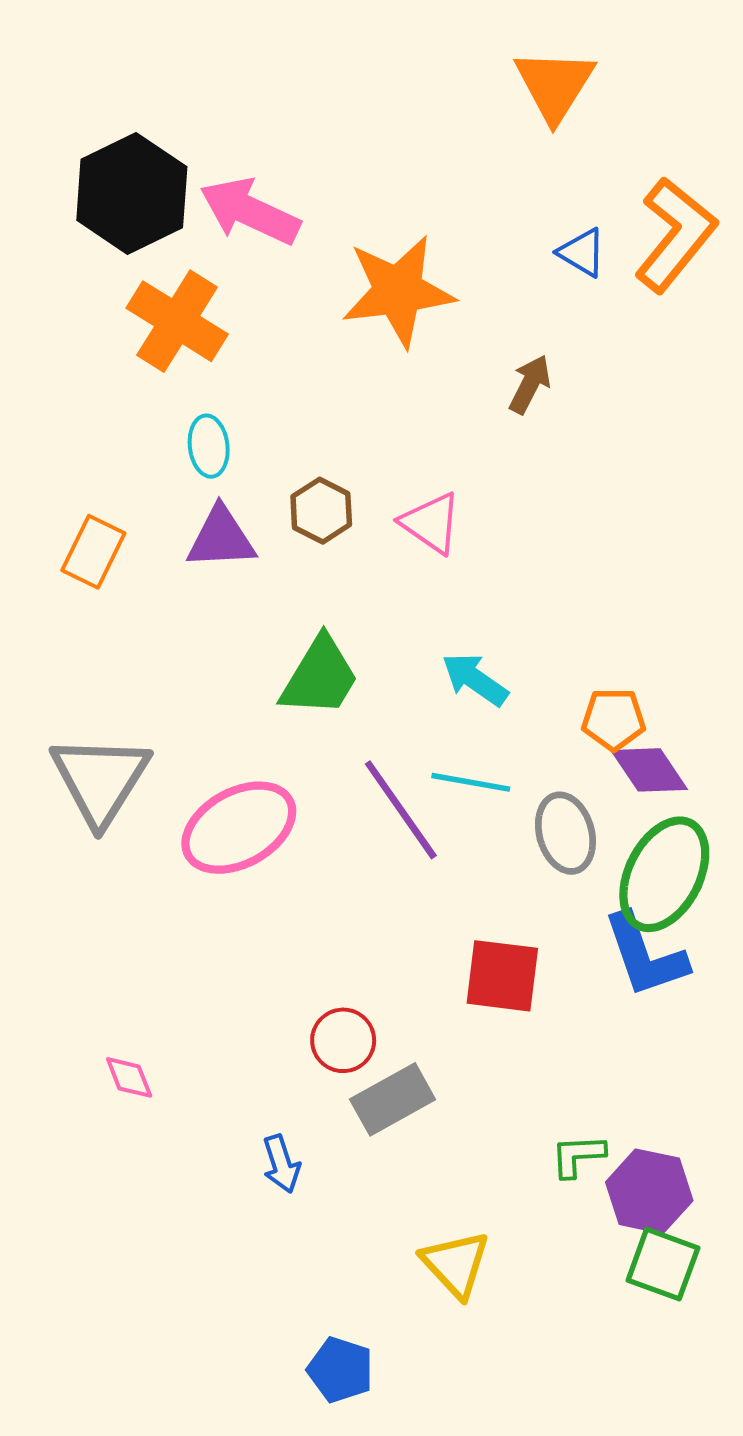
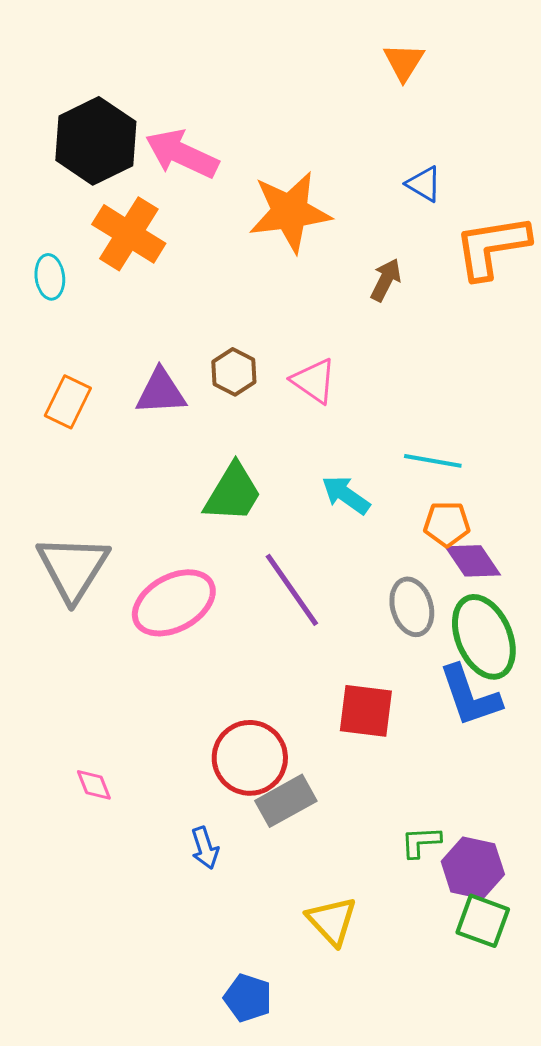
orange triangle: (554, 85) -> (404, 62), size x0.7
orange L-shape: (675, 235) -> (492, 247), moved, turned -138
cyan ellipse: (209, 446) -> (50, 277), moved
cyan line: (471, 782) -> (433, 461), moved
green ellipse: (664, 874) -> (484, 637), turned -50
red circle: (343, 1040) -> (250, 758), size x1.6

